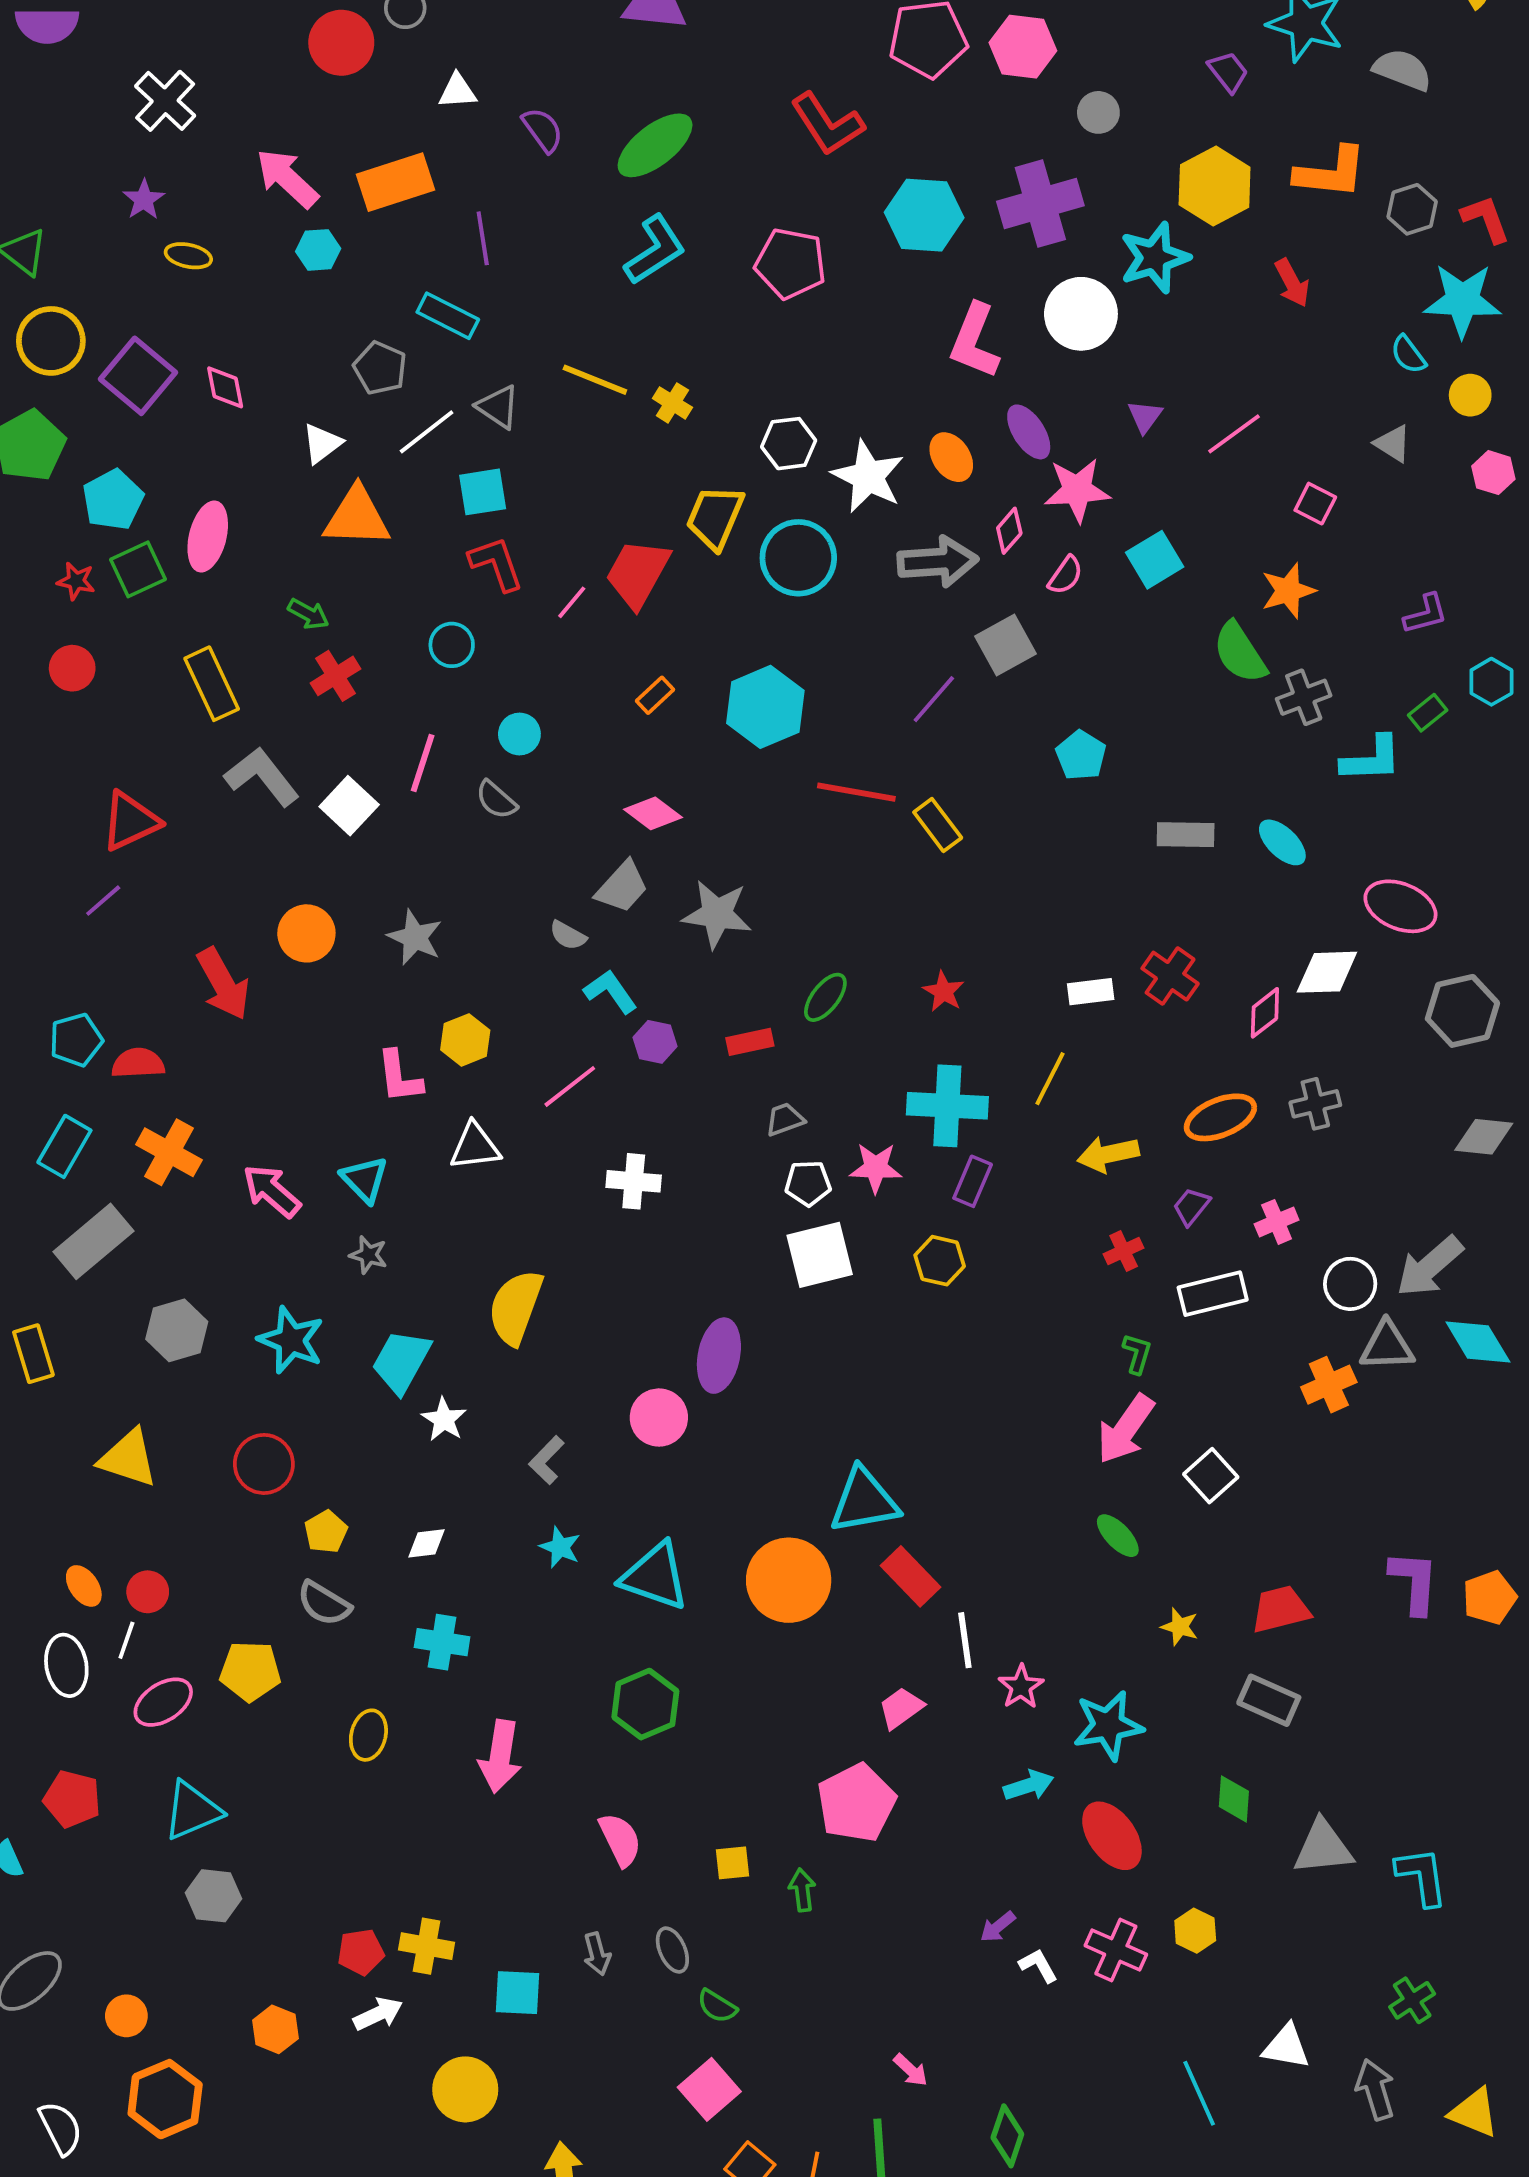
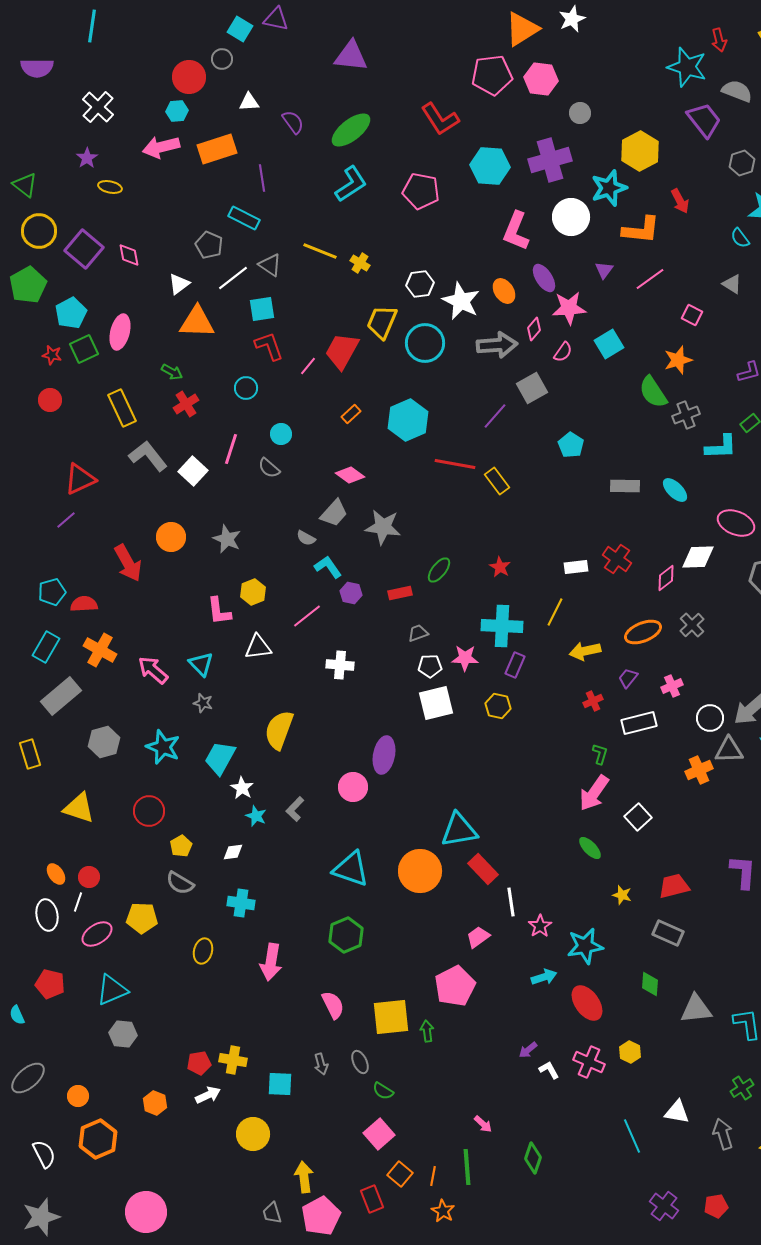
purple trapezoid: (1228, 72) -> (704, 120), moved, size x1.6
orange L-shape: (1331, 172) -> (641, 230), moved
pink arrow: (287, 178) -> (161, 147), turned -57
cyan hexagon: (318, 250) -> (177, 111), moved
gray cross: (1315, 1104) -> (692, 625), turned -30
cyan star: (560, 1547) -> (256, 816), moved
yellow square: (732, 1863) -> (391, 1017), size x2.0

